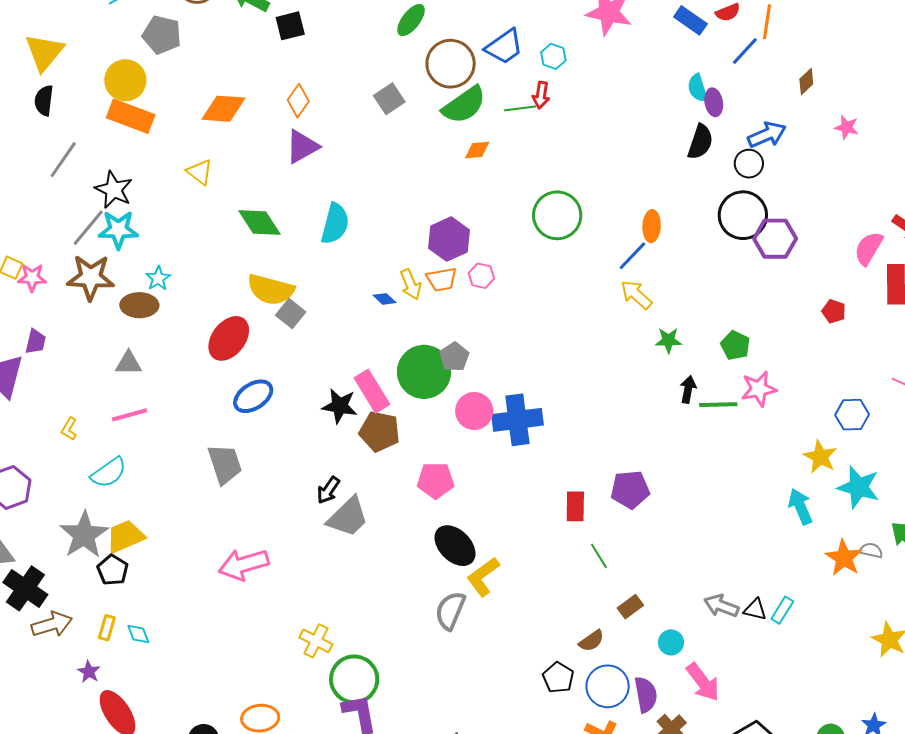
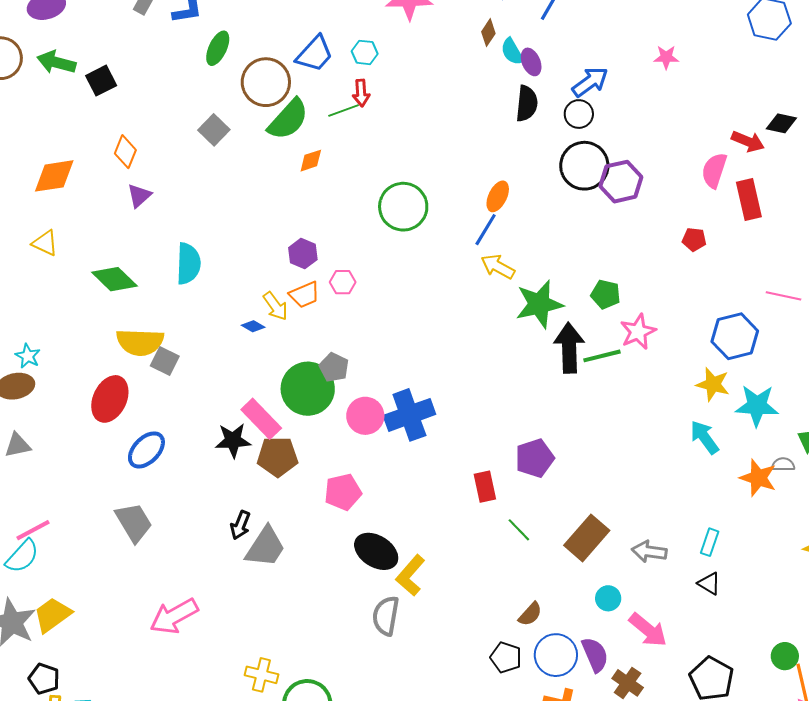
brown diamond: (806, 82) -> (488, 33), moved
purple triangle: (302, 147) -> (139, 196), size x0.7
orange ellipse: (652, 226) -> (498, 196), turned 36
purple hexagon: (449, 239) -> (303, 254), size x0.7
green star: (668, 340) -> (539, 304), size x1.8
black arrow: (688, 389) -> (569, 348), size x1.8
pink line: (130, 415) -> (33, 530), moved
blue hexagon: (852, 415) -> (735, 336), size x1.4
black pentagon: (113, 570) -> (44, 679), moved
brown rectangle: (630, 607) -> (587, 538), moved, size x1.8
black triangle: (755, 609) -> (709, 583), moved, turned 30

